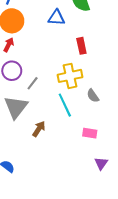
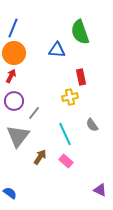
yellow cross: (70, 76) -> (70, 97), moved, size x0.7
pink rectangle: (90, 133) -> (66, 161), moved, turned 32
purple triangle: (101, 163) -> (100, 190), turned -40

